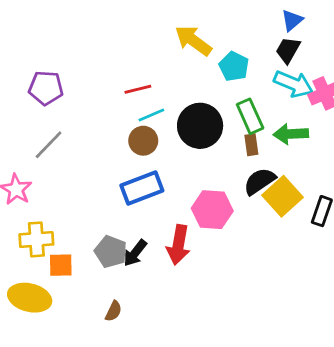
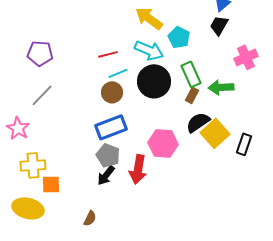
cyan arrow: (293, 84) -> (149, 50), moved
brown rectangle: (251, 145) -> (192, 95), turned 35
gray pentagon: (111, 252) -> (108, 155), moved

